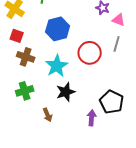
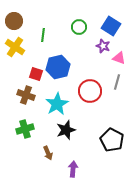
red square: (17, 36) -> (36, 74), moved
purple arrow: (92, 118) -> (73, 169), moved

